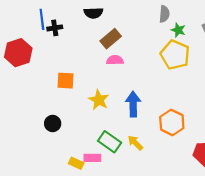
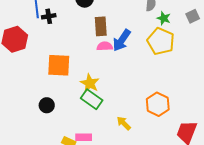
brown rectangle: (111, 39) -> (101, 26), turned -54
orange square: (66, 81) -> (59, 65), size x1.4
blue arrow: (133, 104) -> (122, 40), moved, turned -145
green rectangle: (110, 142) -> (92, 99), moved

